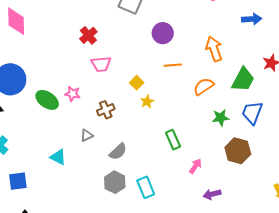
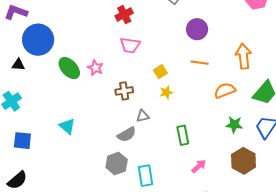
gray triangle: (87, 135) -> (143, 116), moved

